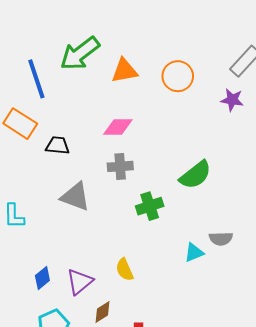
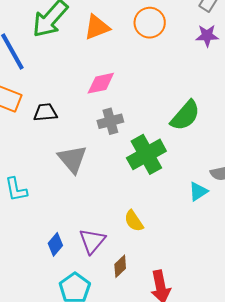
gray triangle: (75, 197) -> (72, 159), turned 40
green cross: (150, 206) -> (146, 154), size x1.4

